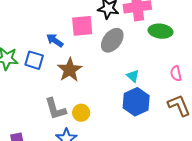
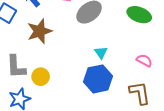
pink semicircle: (176, 74) -> (144, 60), turned 119

